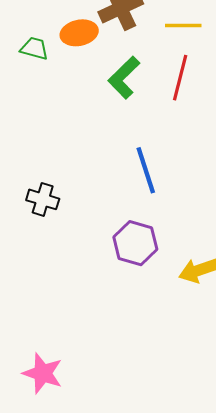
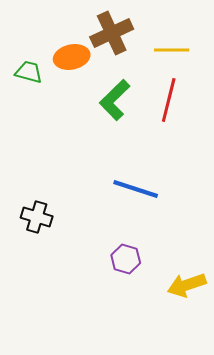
blue line: (146, 170) -> (136, 189), turned -54
purple hexagon: (135, 243) -> (126, 259), size x0.7

